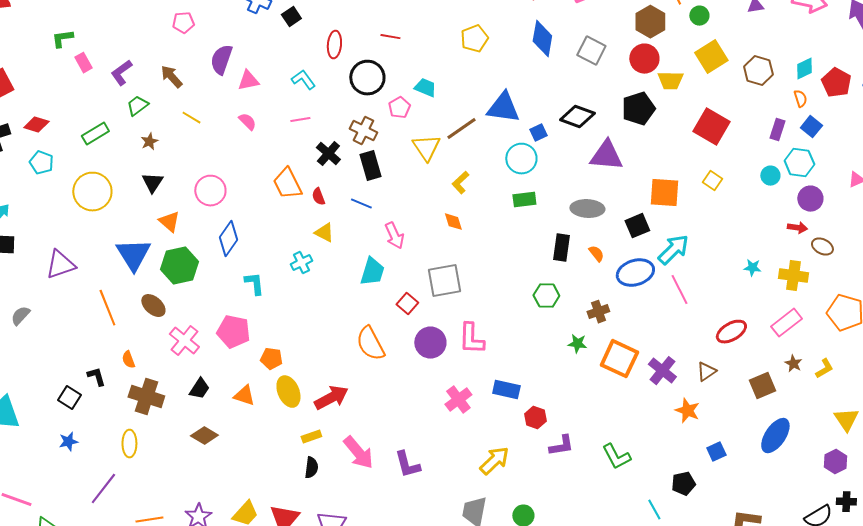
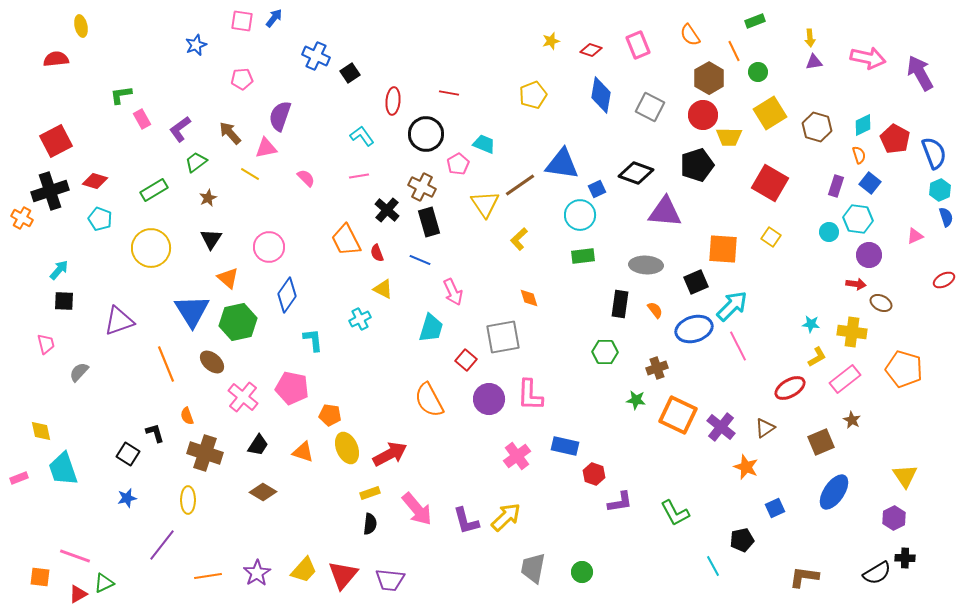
pink triangle: (248, 81) -> (266, 148), moved
orange diamond: (453, 222) -> (529, 298), moved
yellow L-shape: (824, 369) -> (817, 357), moved
yellow arrow: (494, 461) -> (506, 517), moved

